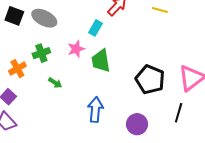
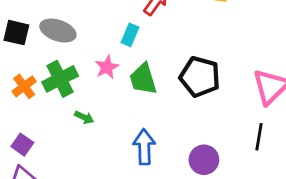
green cross: (41, 53) -> (60, 79), size x1.4
orange cross: (17, 69) -> (24, 86), moved
black pentagon: (150, 79) -> (200, 77), moved

